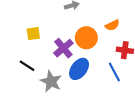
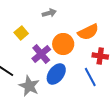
orange semicircle: (112, 25) -> (88, 32), size x1.5
yellow square: (33, 34) -> (21, 33), moved, turned -32

